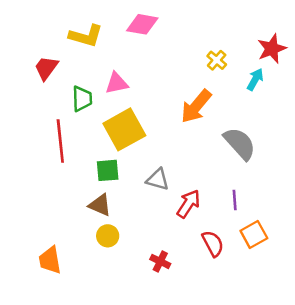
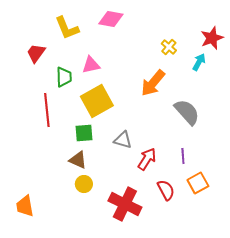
yellow L-shape: (86, 36) -> (67, 28), turned 52
orange trapezoid: (50, 260) -> (25, 206), moved
red cross: (160, 261) -> (125, 204), size x2.0

